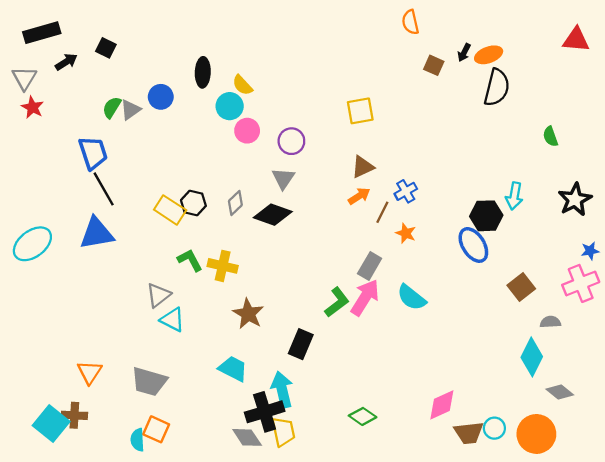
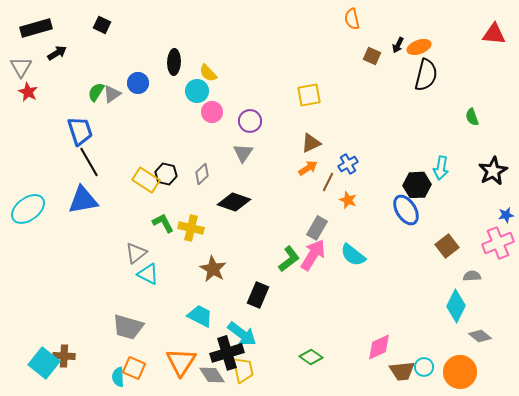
black square: (106, 48) -> (102, 25), moved
black diamond: (273, 215) -> (234, 202), moved
orange triangle: (90, 372) -> (181, 362), moved, size x1.4
cyan arrow: (282, 390) -> (242, 334), turned 140

